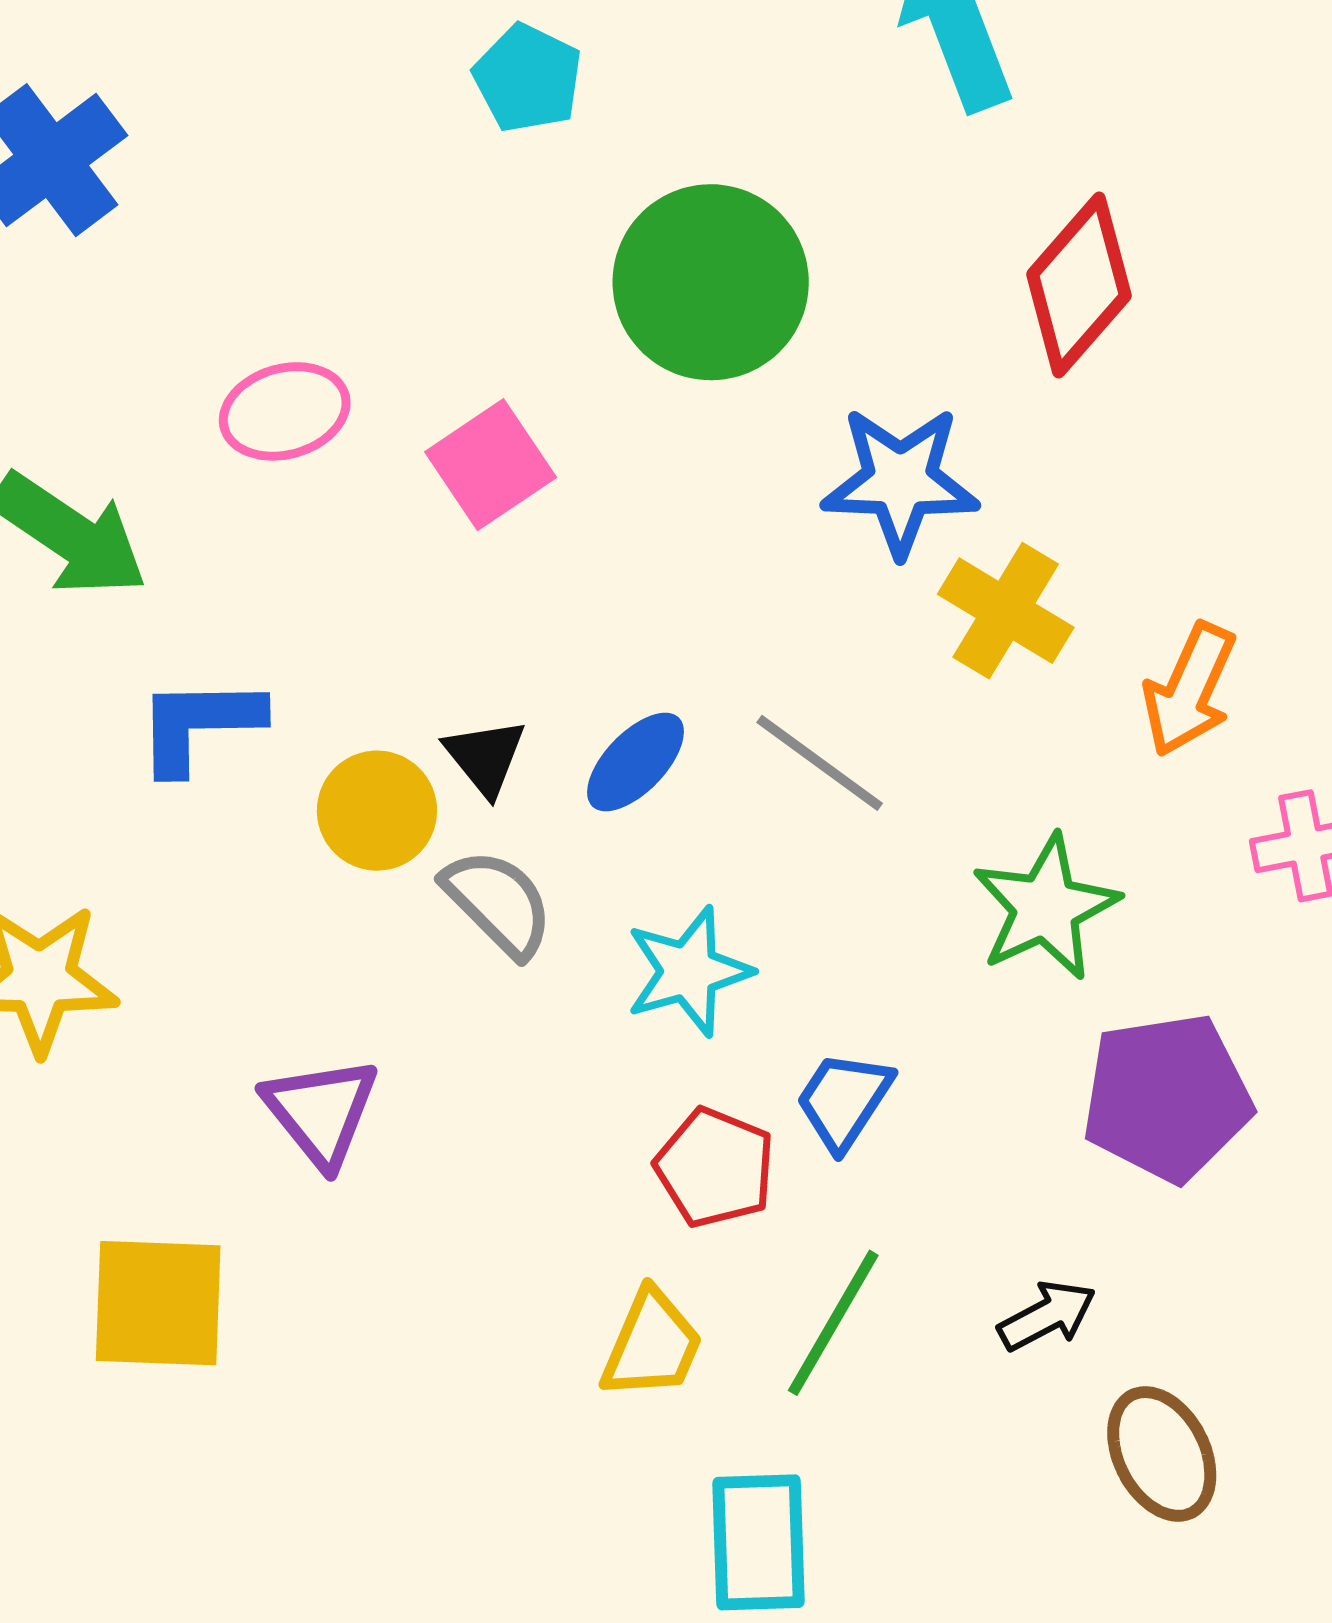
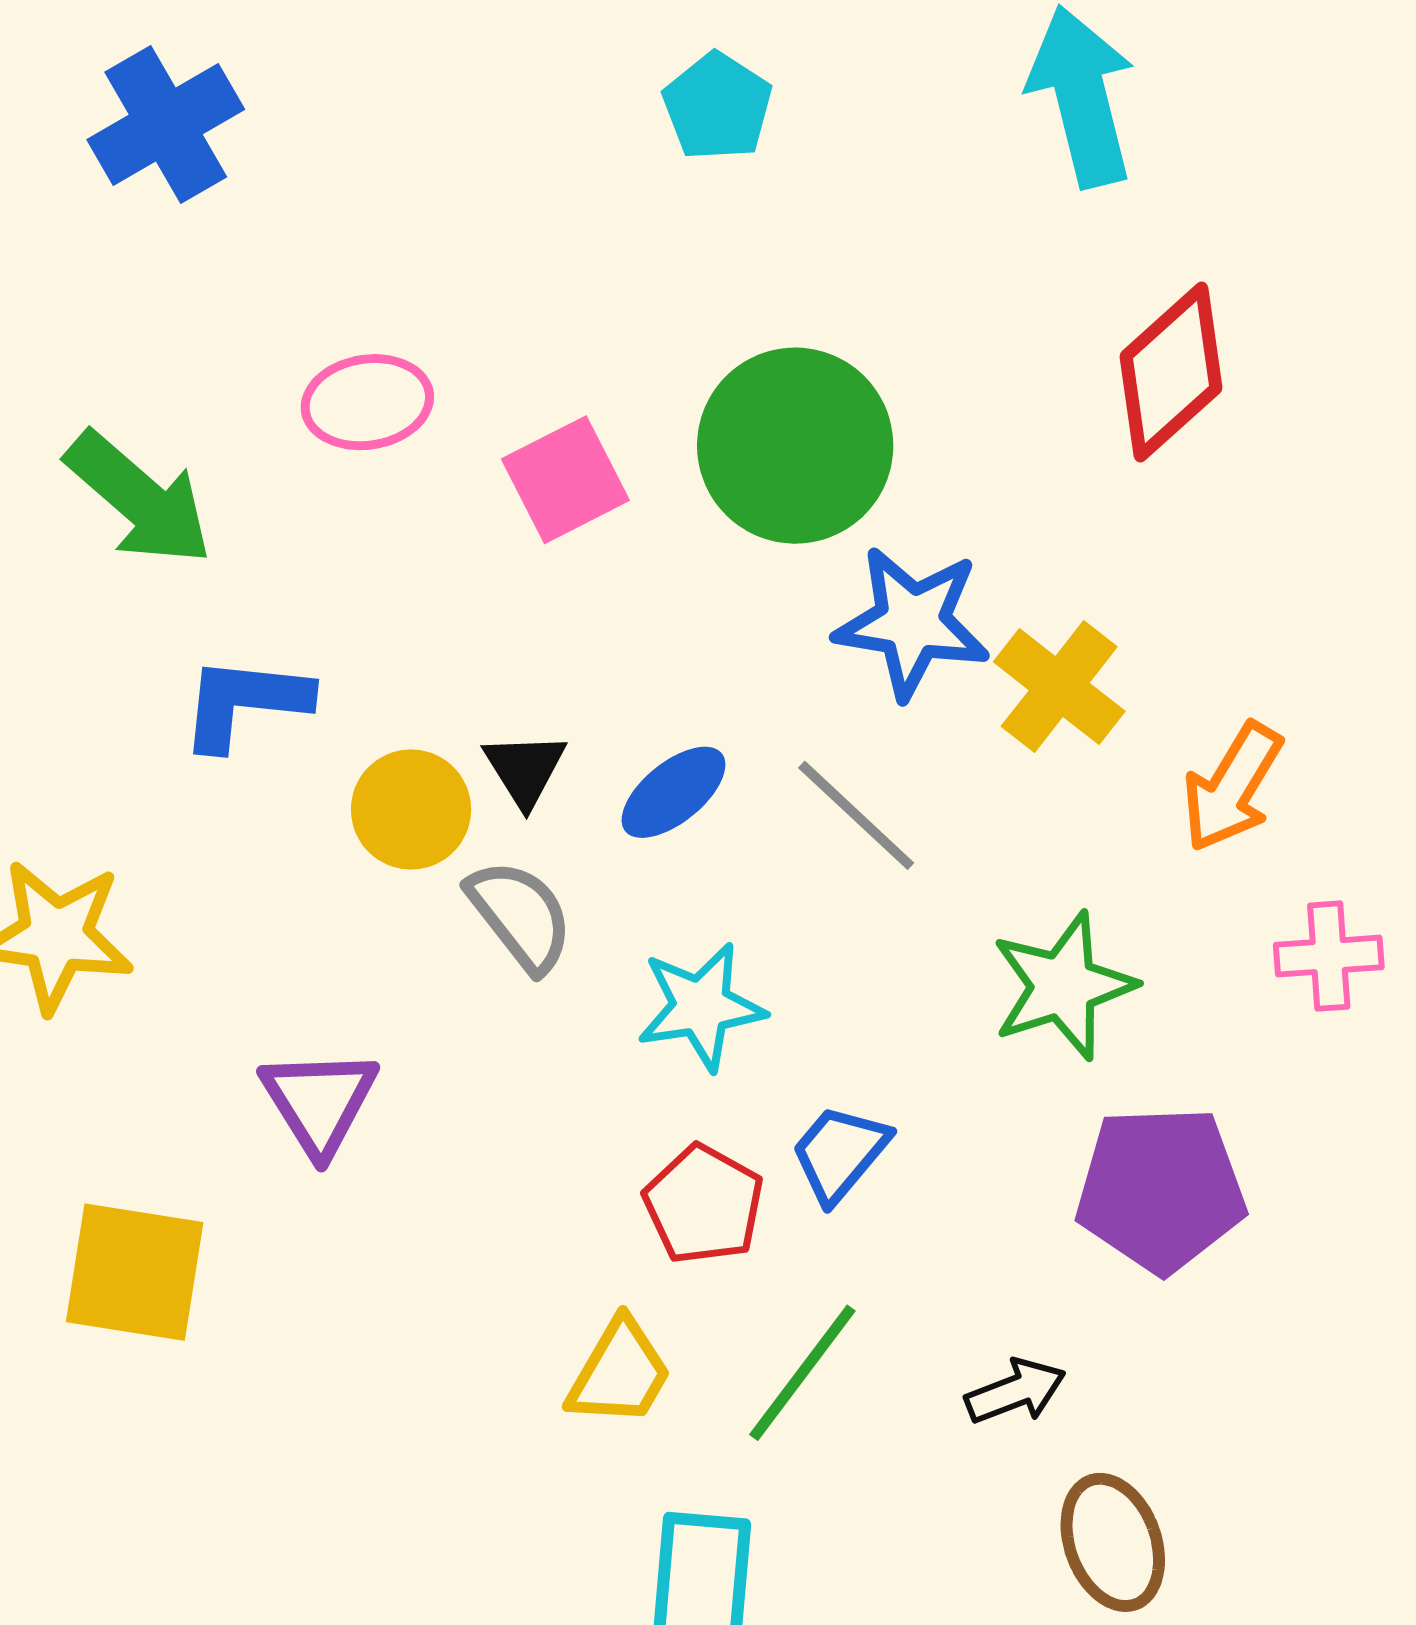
cyan pentagon: (528, 78) -> (717, 107), moved
green circle: (711, 282) -> (795, 446), moved
blue star: (900, 481) -> (912, 622), moved

